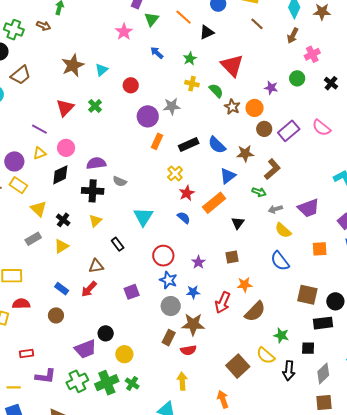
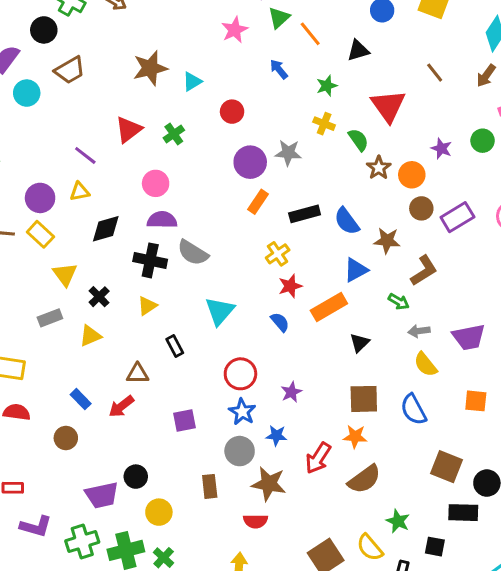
orange line: (184, 17) -> (310, 34), moved
brown line: (257, 24) -> (435, 73), moved
pink circle: (66, 148) -> (156, 183), moved
gray semicircle: (120, 181) -> (193, 253), size x1.5
brown square: (232, 257) -> (364, 399), moved, size x1.5
brown rectangle: (169, 338) -> (210, 486), moved, turned -42

